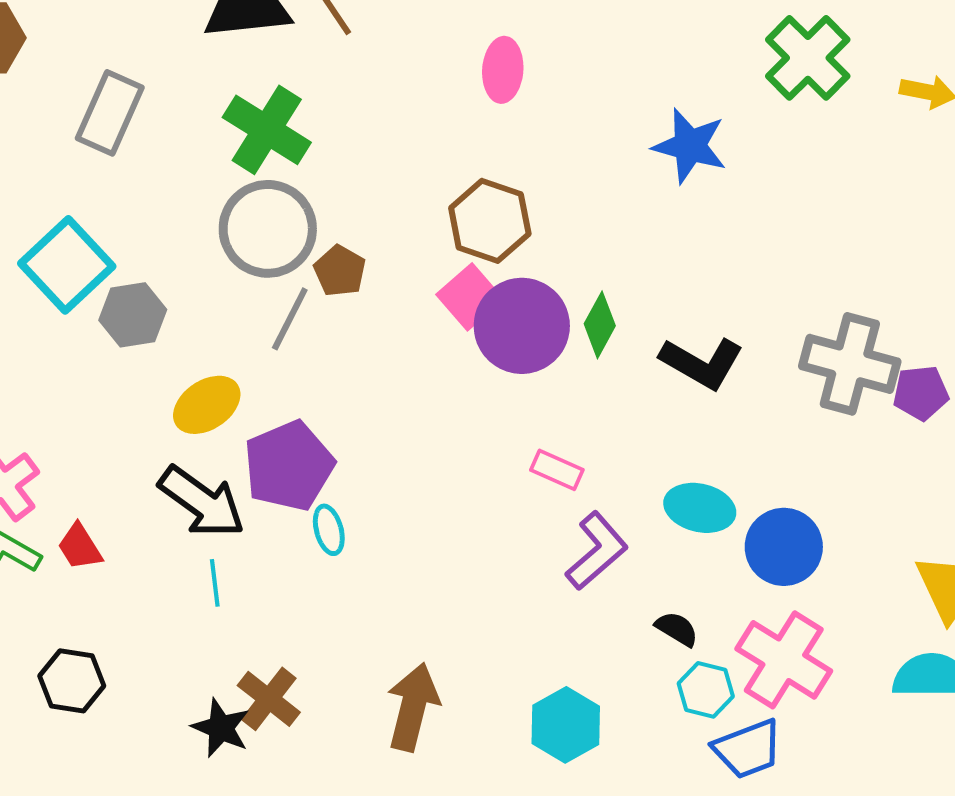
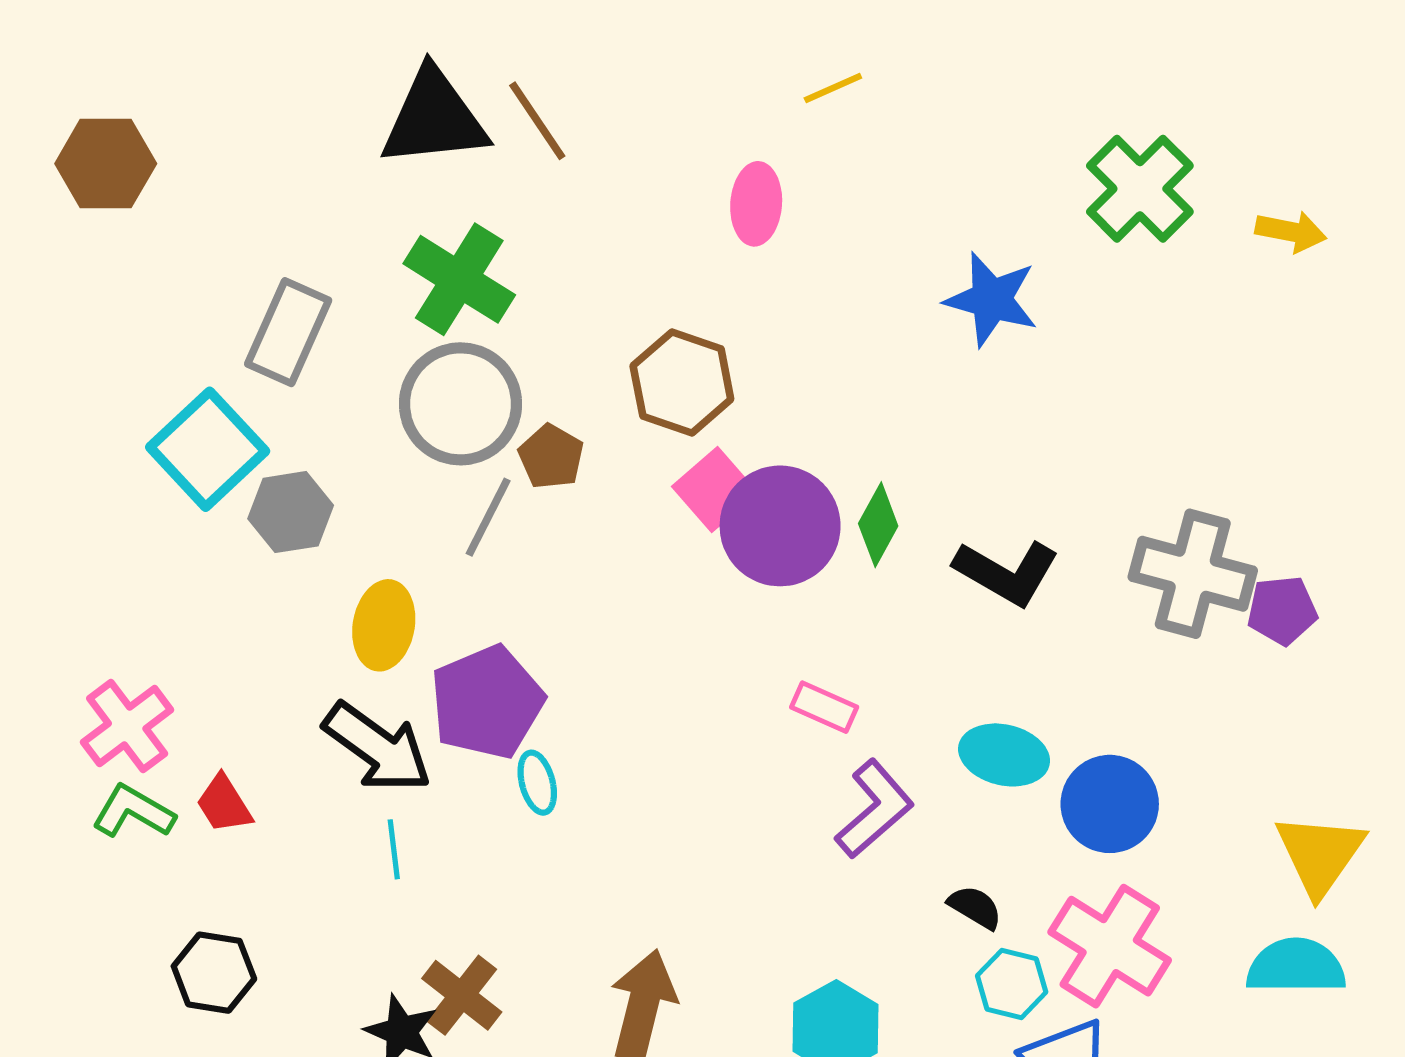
gray rectangle: (110, 113) -> (288, 332), moved
brown hexagon: (490, 221) -> (682, 382), moved
yellow ellipse: (207, 405) -> (384, 625), turned -46

